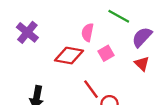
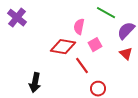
purple cross: (27, 32) -> (17, 18), moved
red line: (91, 89) -> (82, 66), moved

